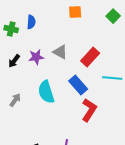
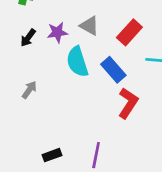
cyan semicircle: (46, 92) -> (77, 62), moved

